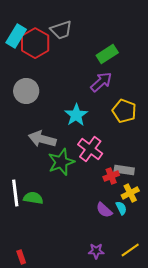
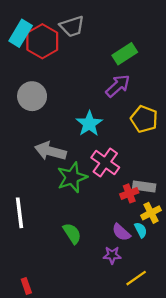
green semicircle: (33, 198) -> (72, 233), moved, turned 48
yellow line: (130, 250) -> (136, 278), moved
purple star: (96, 251) -> (112, 255), moved

